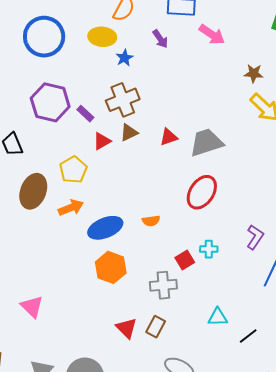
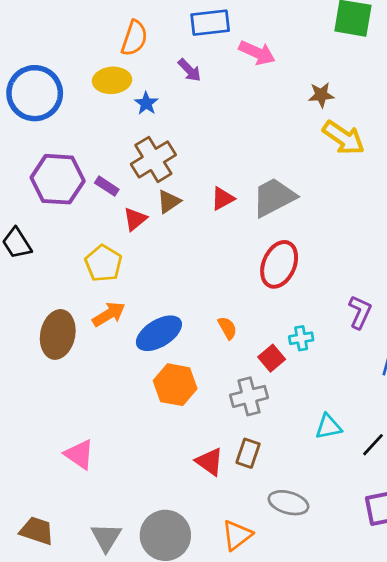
brown ellipse: (33, 191) -> (58, 334), moved
orange semicircle: (151, 221) -> (227, 328), moved, turned -102

